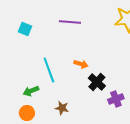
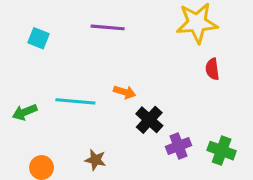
cyan line: (49, 70) -> (75, 101), turned -65
green arrow: (31, 91) -> (25, 112), moved

